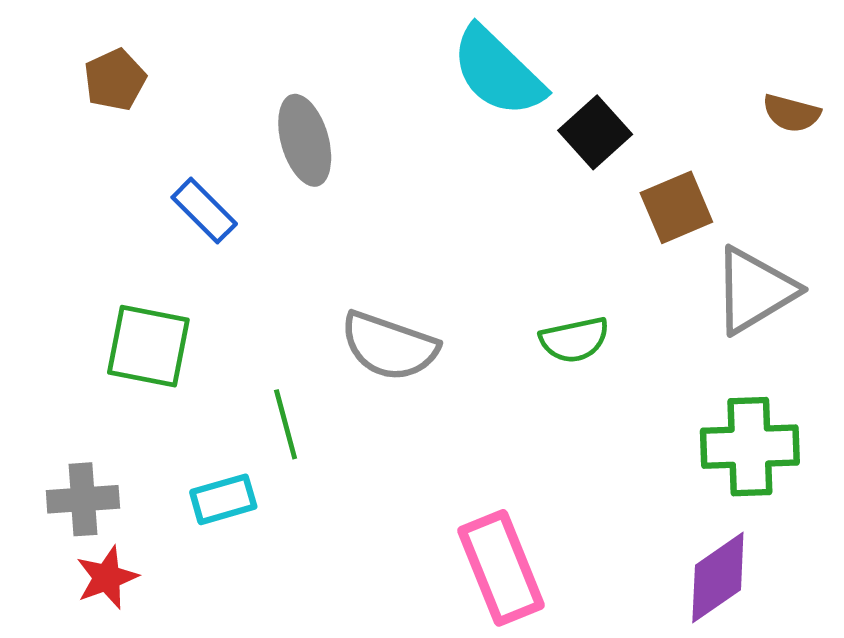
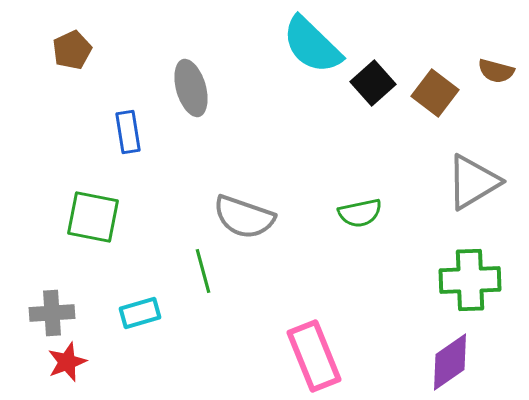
brown square: (676, 207) -> (435, 93), moved, turned -30
blue rectangle: (204, 211) -> (128, 132), turned 36
green line: (286, 424) -> (203, 271), moved

